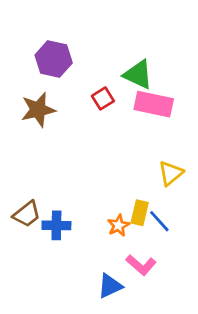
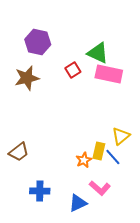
yellow triangle: (171, 173) -> (121, 136), moved
blue cross: (56, 225) -> (40, 191), moved

